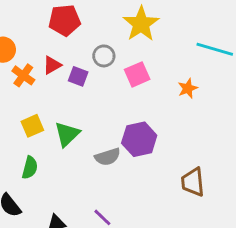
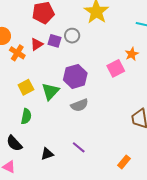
pink square: (137, 74) -> (116, 68), moved
purple square: (78, 76) -> (54, 41), moved
purple hexagon: (139, 139) -> (75, 76), moved

